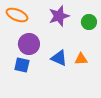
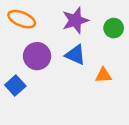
blue triangle: (59, 58) -> (75, 55), moved
blue square: (22, 65) -> (15, 85), moved, turned 35

